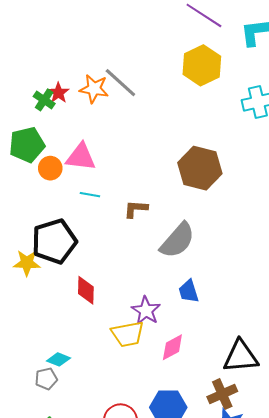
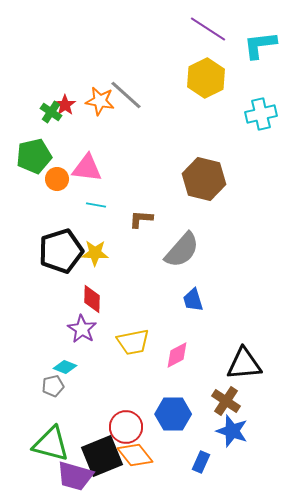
yellow star: (27, 263) -> (95, 253), moved
purple star: (146, 311) -> (82, 329), moved
brown cross: (222, 394) -> (226, 401), turned -32

